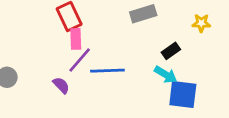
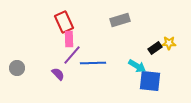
yellow star: (201, 23) -> (169, 43), moved
black rectangle: (171, 51) -> (155, 48), moved

